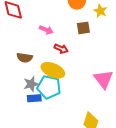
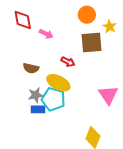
brown square: (83, 28) -> (92, 42), size x1.6
pink arrow: (46, 30) -> (46, 34), moved

